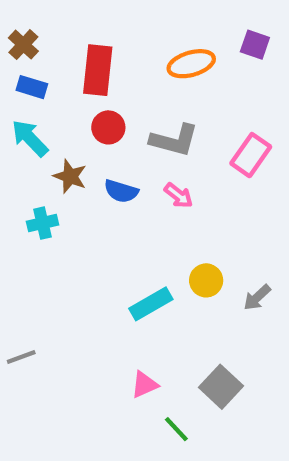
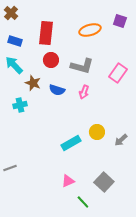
brown cross: (23, 45) -> (11, 13), moved
pink arrow: (178, 195) -> (84, 92), turned 72

